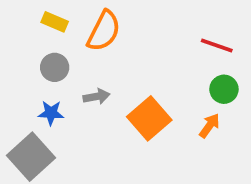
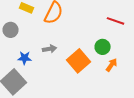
gray circle: (55, 67) -> (11, 30), moved
green circle: (224, 89) -> (103, 47), moved

